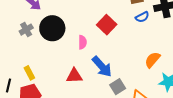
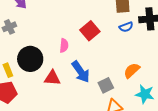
black circle: (52, 28) -> (30, 59), moved
gray square: (118, 87) -> (106, 85), moved

